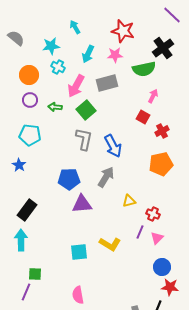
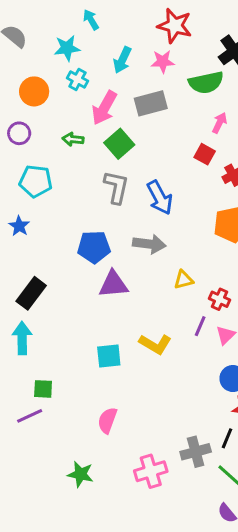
cyan arrow: (75, 27) -> (91, 20), moved
purple circle: (30, 100) -> (19, 133), moved
gray arrow: (106, 177) -> (149, 244), turned 65
purple line: (26, 292) -> (30, 416), turned 42
pink semicircle: (78, 295) -> (107, 420), turned 30

